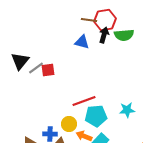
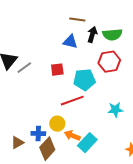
red hexagon: (105, 20) -> (109, 62), moved
red square: (48, 70) -> (57, 70), moved
cyan pentagon: (96, 116) -> (84, 80), moved

